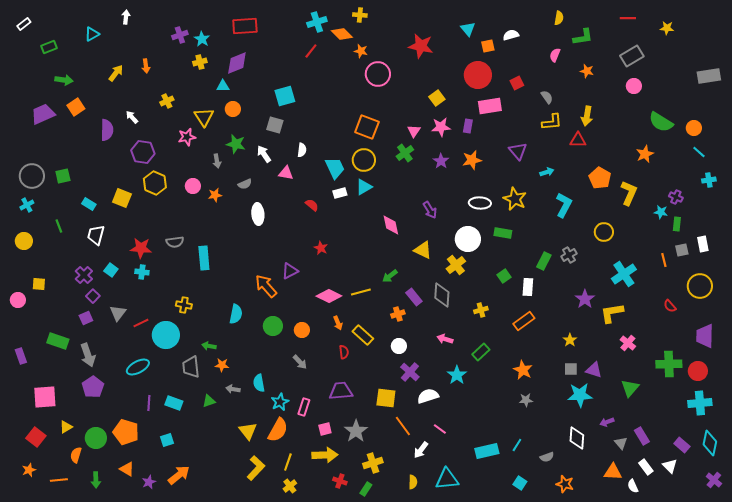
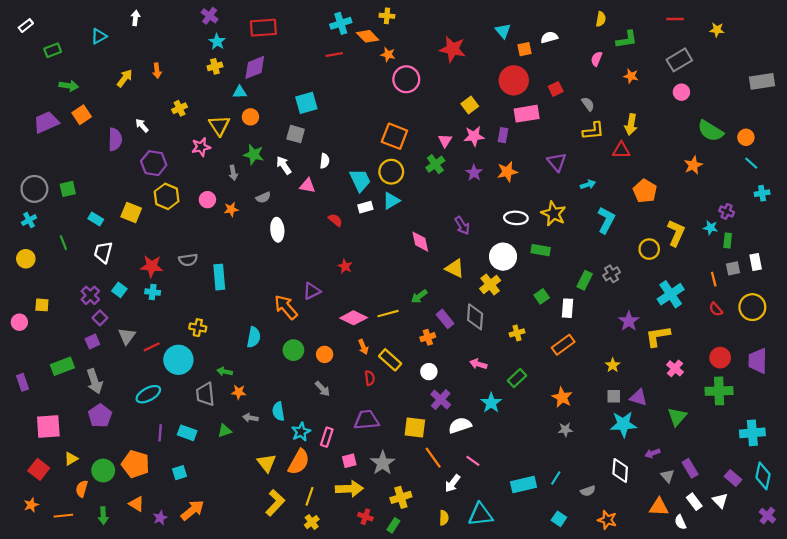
purple cross: (180, 35) -> (210, 16), moved, turned -35
red line: (311, 51) -> (334, 55), turned 42
yellow L-shape: (629, 193) -> (676, 233), moved
red semicircle: (670, 306) -> (716, 309), moved
green rectangle: (58, 341) -> (62, 366), turned -40
red circle: (698, 371) -> (720, 358), moved

